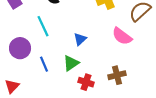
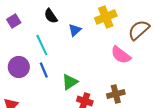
blue triangle: (80, 39) -> (75, 30), moved
blue line: (44, 64) -> (44, 70), moved

